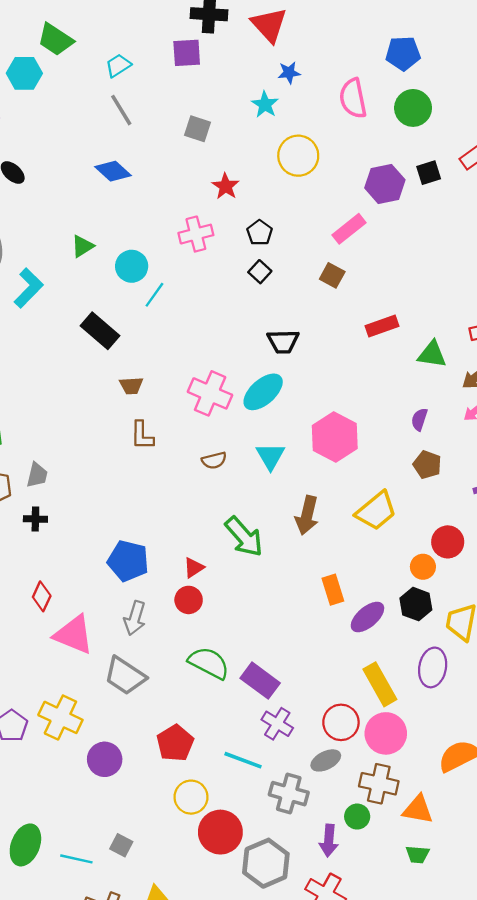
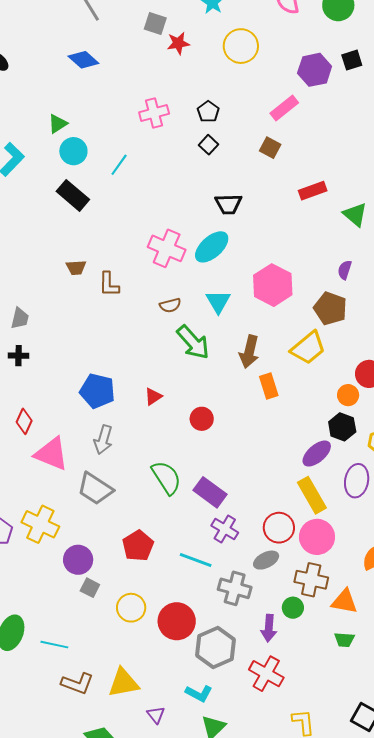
red star: (226, 186) -> (178, 43), moved, turned 30
cyan circle: (132, 266) -> (73, 151), moved
green triangle: (432, 354) -> (355, 215), turned 32
brown trapezoid: (131, 386) -> (76, 267), moved
brown pentagon: (427, 465) -> (330, 308), moved, size x1.4
green arrow: (244, 537) -> (193, 342), moved
orange rectangle: (333, 590) -> (269, 386), moved
red circle: (189, 600) -> (202, 419), moved
purple ellipse: (367, 617) -> (317, 454), moved
green semicircle: (209, 663) -> (166, 478), turned 30
yellow circle: (191, 797) -> (131, 608), moved
gray square: (121, 845) -> (90, 588), moved

